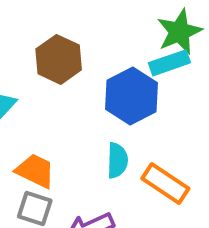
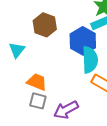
cyan semicircle: (117, 160) -> (90, 60), moved, size x1.5

